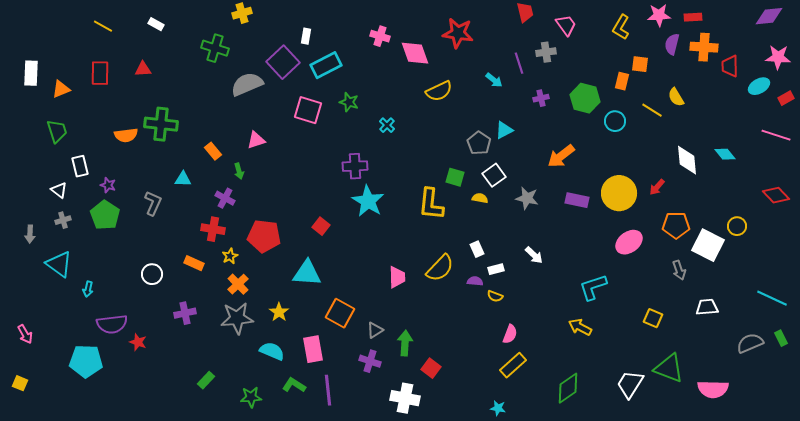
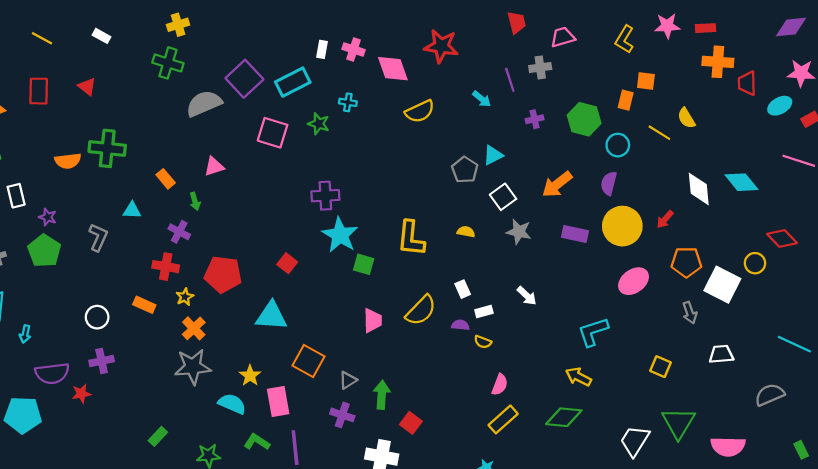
yellow cross: (242, 13) -> (178, 25), moved
pink trapezoid: (566, 25) -> (563, 37), turned -70
white rectangle: (306, 36) -> (322, 49), moved
purple semicircle: (672, 44) -> (609, 183), moved
red triangle: (143, 69) -> (87, 87), turned 42
cyan cross: (387, 125) -> (348, 102), moved, turned -35
cyan diamond: (725, 154) -> (741, 182), size x1.4
white square: (494, 175) -> (503, 197), moved
green square: (455, 177) -> (364, 264), moved
red diamond: (776, 195) -> (782, 238), moved
yellow star: (279, 312) -> (250, 376), moved
purple cross: (185, 313) -> (102, 361), moved
green rectangle: (781, 338) -> (801, 450), moved
red star: (138, 342) -> (81, 394), turned -30
green triangle: (669, 368) -> (679, 423), turned 40
green diamond: (568, 388) -> (564, 417), moved, turned 40

